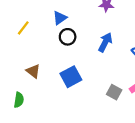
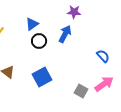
blue arrow: (105, 42) -> (65, 34), moved

